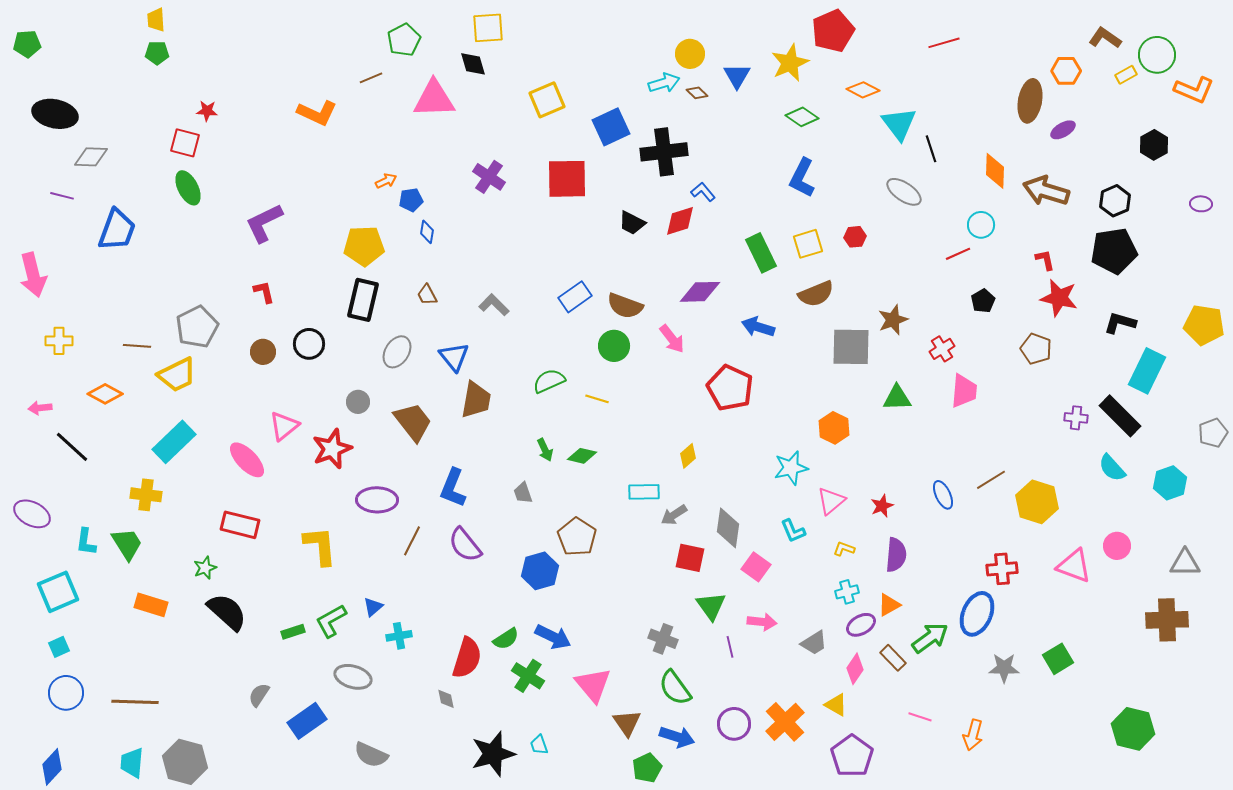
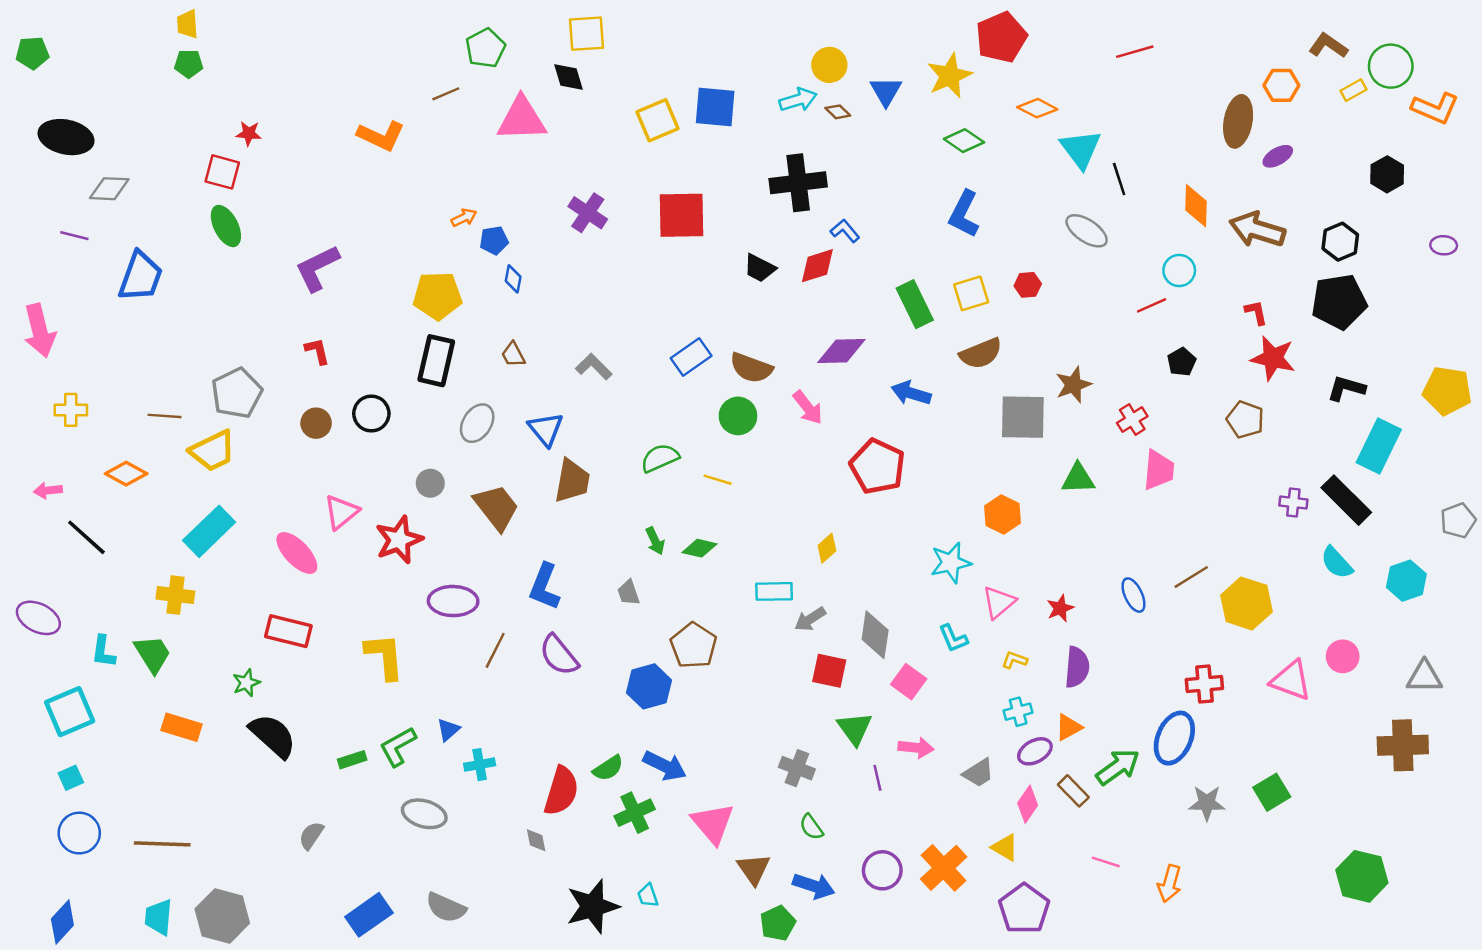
blue square: (611, 127) -> (715, 107), moved, turned 30
green cross: (528, 676) -> (635, 813), turned 32
green semicircle: (675, 688) -> (811, 827), size x0.6
blue rectangle: (307, 721) -> (369, 915), moved

